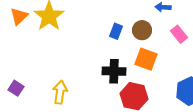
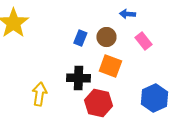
yellow arrow: (60, 92) -> (39, 94), moved

